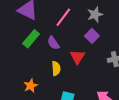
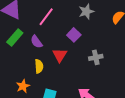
gray star: (95, 14) -> (86, 12), moved
orange star: (31, 86) -> (23, 86), moved

